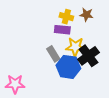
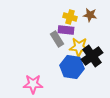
gray rectangle: (53, 54) -> (57, 39), moved
pink star: (15, 84) -> (33, 84), moved

